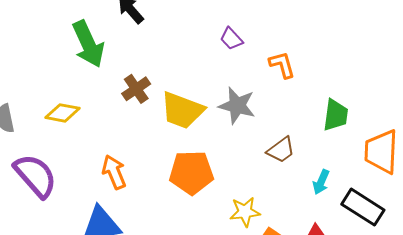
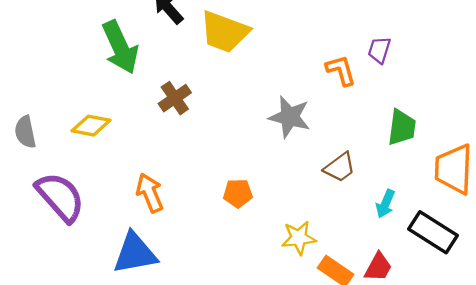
purple trapezoid: (231, 39) -> (379, 50), moved, turned 60
yellow trapezoid: (182, 110) -> (224, 32), moved
orange pentagon: (191, 173) -> (238, 193), size x0.6

